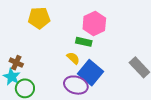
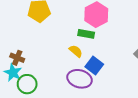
blue square: (91, 73) -> (94, 65), size x0.7

